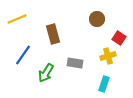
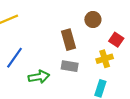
brown rectangle: (53, 34) -> (69, 40), moved
green arrow: (46, 73) -> (39, 77), turned -132

